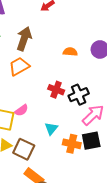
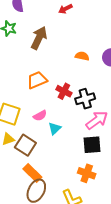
orange trapezoid: (19, 66) -> (37, 80), moved
pink semicircle: (21, 110) -> (40, 116), moved
orange cross: (72, 144) -> (87, 173), moved

